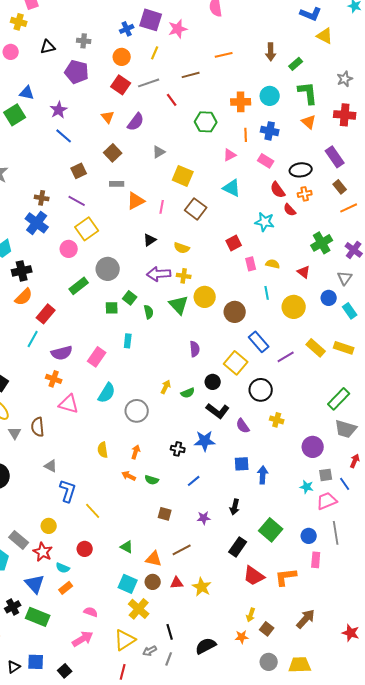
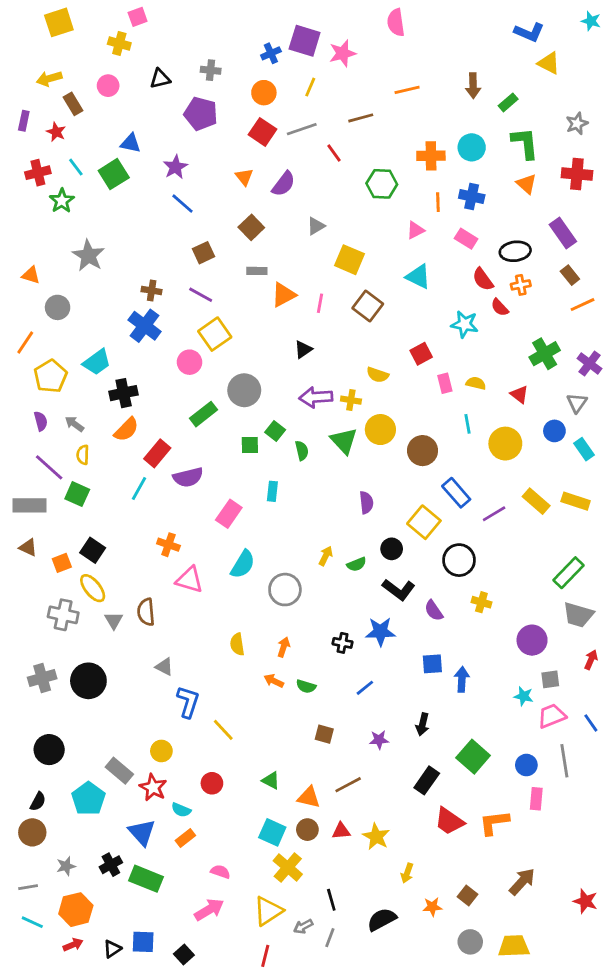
yellow semicircle: (182, 248) -> (378, 375), moved
purple semicircle: (62, 353) -> (188, 477), moved
blue line: (345, 484) -> (591, 723), moved
yellow arrow: (251, 615) -> (407, 873), moved

